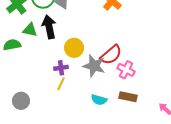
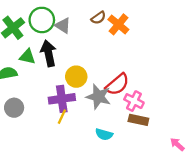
purple cross: (61, 68) -> (62, 99), size x1.6
brown rectangle: (128, 97) -> (138, 120), moved
gray circle: (21, 101) -> (14, 108), moved

